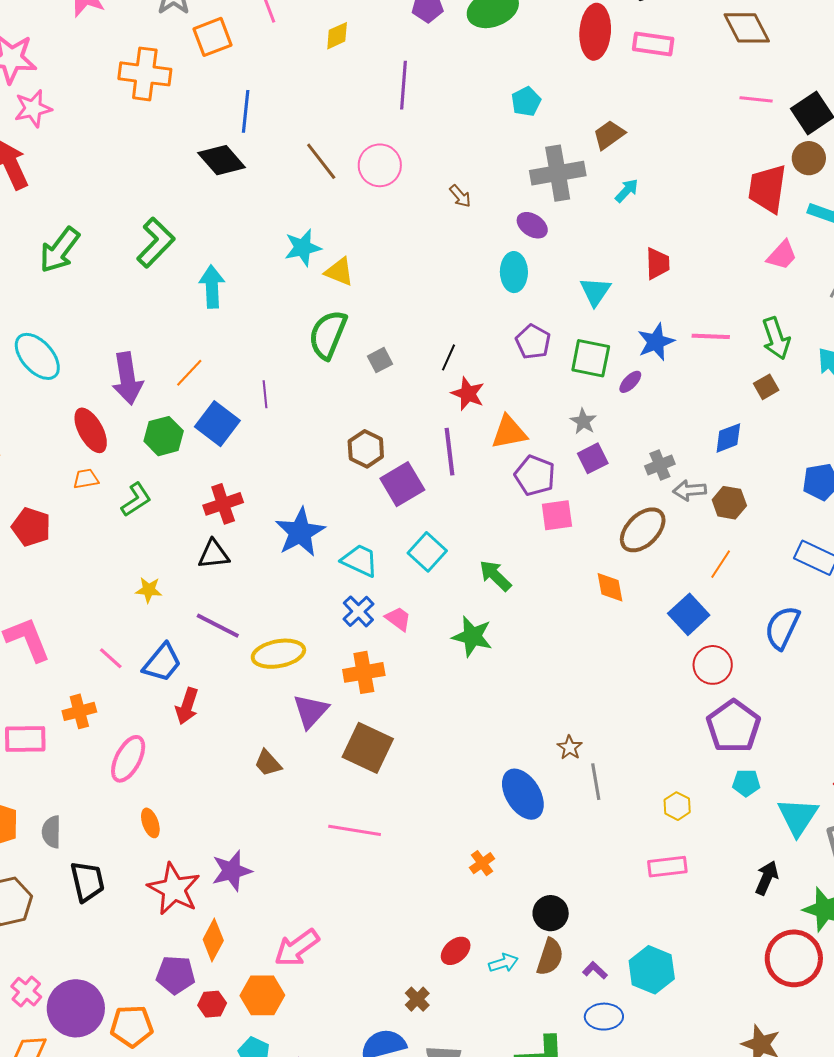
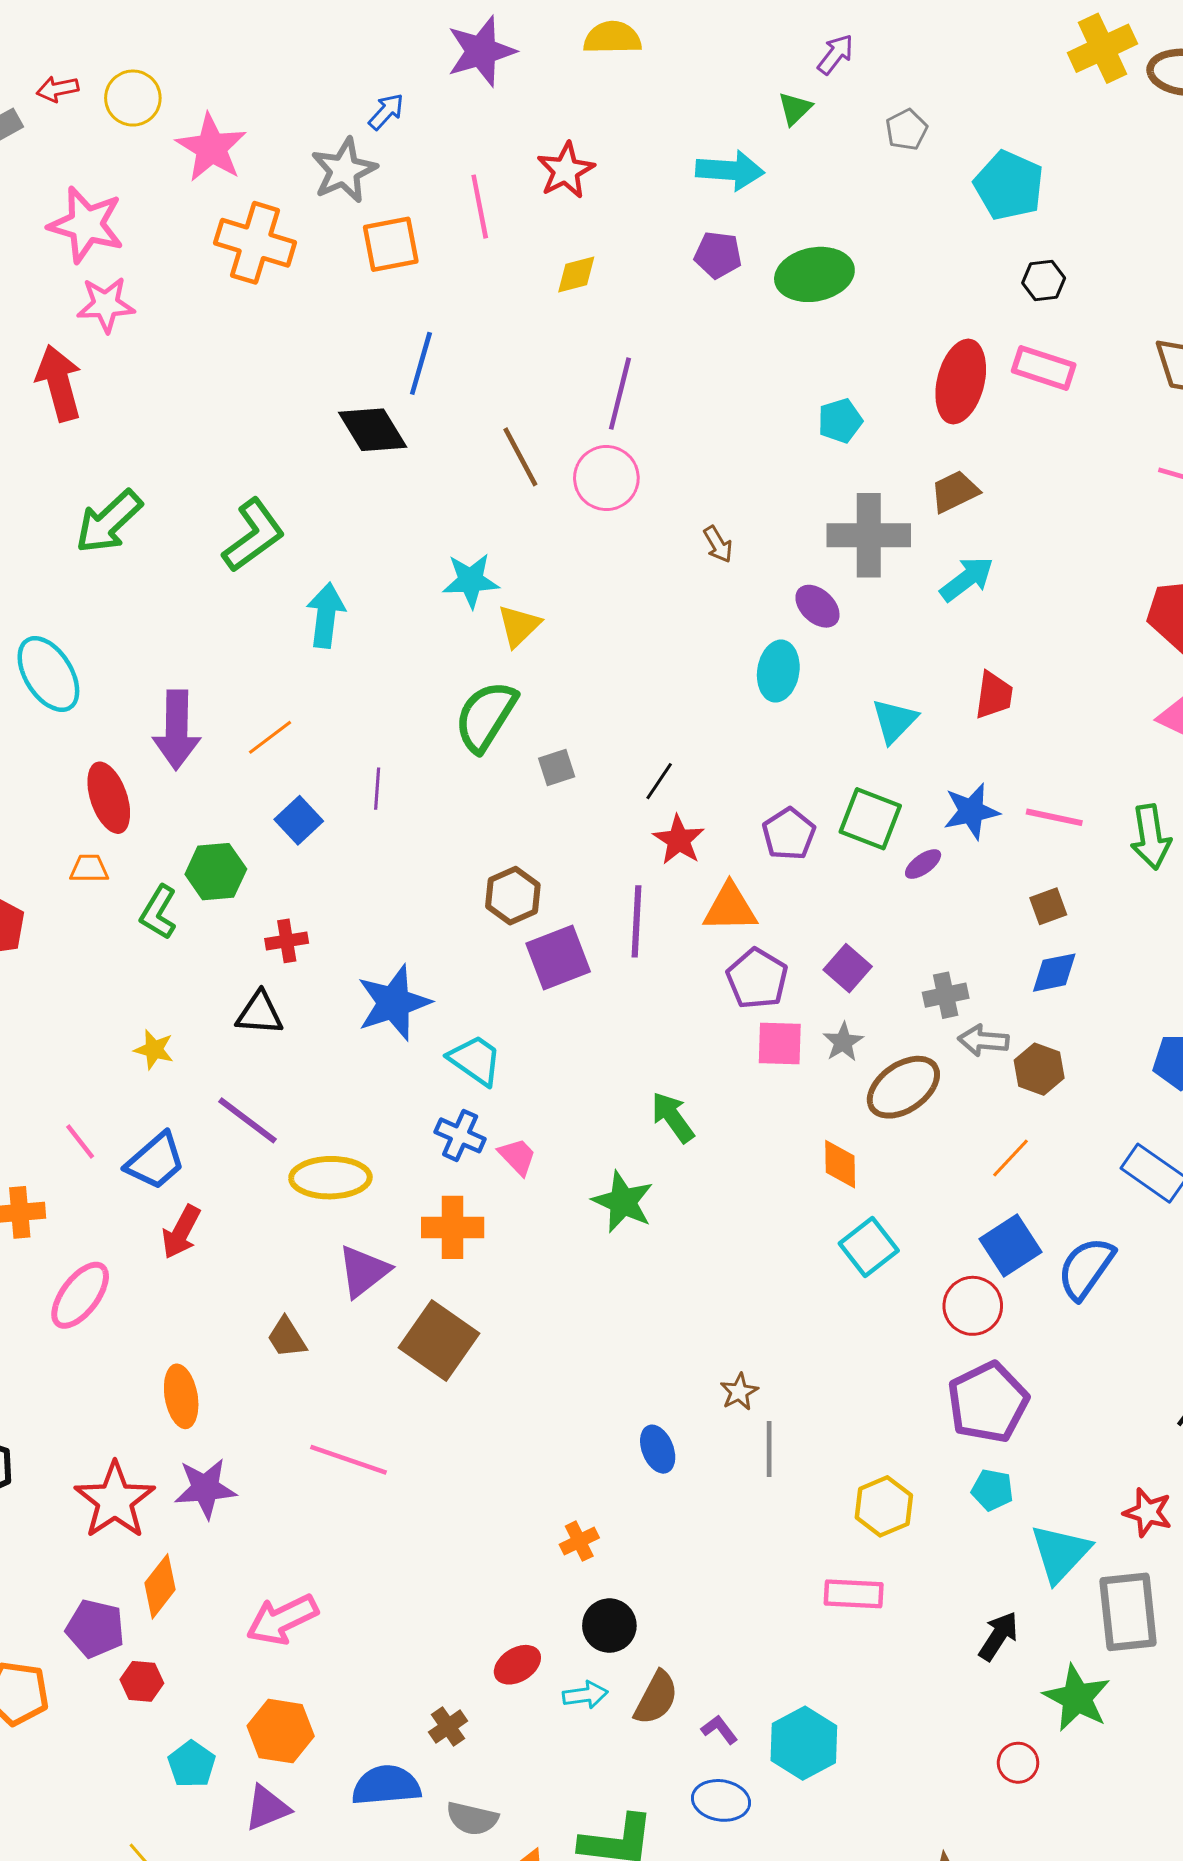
red ellipse: (595, 32) -> (961, 382), moved
orange cross: (145, 74) -> (255, 243), moved
purple line: (403, 85) -> (620, 394), moved
cyan arrow: (627, 191) -> (967, 579), size x1.4
yellow triangle: (339, 272) -> (519, 626), turned 44
purple pentagon: (533, 342) -> (789, 834), moved
brown square: (766, 387) -> (1048, 906), moved
gray star: (583, 421) -> (843, 1042), moved
blue square: (217, 424) -> (299, 820), size x0.7
green hexagon: (164, 436) -> (216, 872), moved
purple square: (593, 458) -> (848, 968), turned -32
green L-shape: (136, 500) -> (159, 912), turned 144
red cross: (223, 504) -> (287, 941), size x0.7
cyan square: (427, 552) -> (869, 1247), moved
blue cross: (358, 611) -> (460, 1135), turned -32
blue square: (689, 614) -> (1010, 1246), moved
blue ellipse: (523, 794) -> (658, 1449), size x0.6
yellow hexagon: (677, 806) -> (884, 1506), size x1.4
orange ellipse: (150, 823) -> (181, 1396), moved, size x1.4
pink line: (355, 830) -> (349, 1460), moved
black circle: (551, 913) -> (609, 1626), moved
red circle: (794, 958) -> (1018, 1763), size x0.5
orange hexagon: (262, 995) -> (281, 1731), moved

